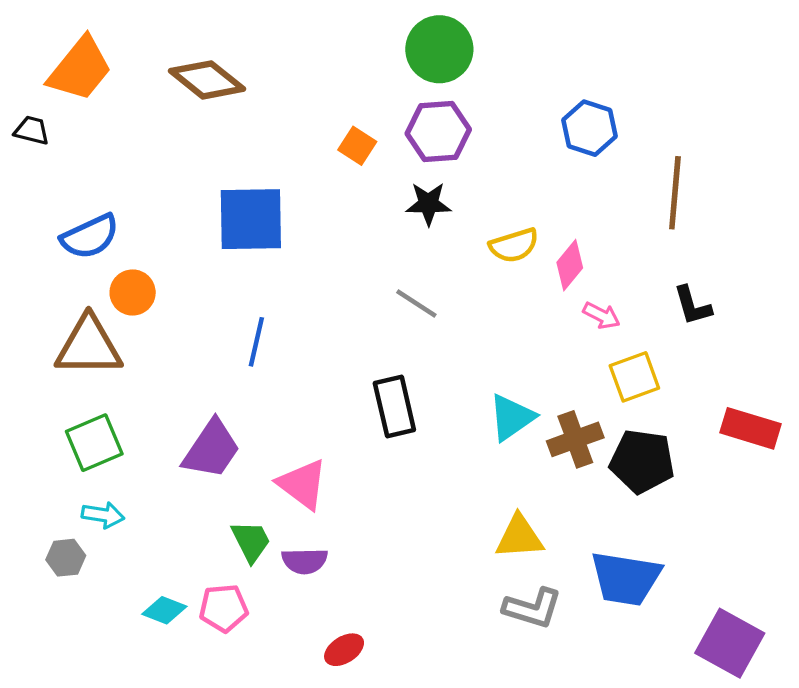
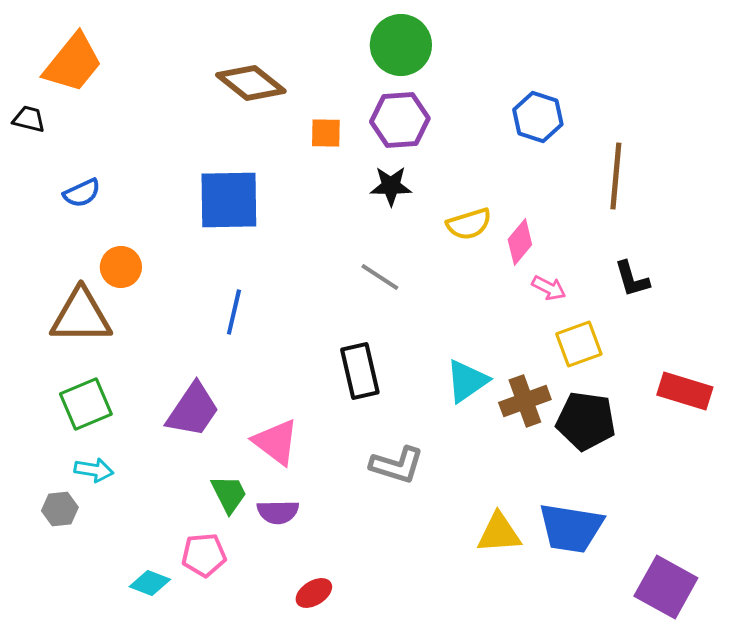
brown diamond: (207, 80) -> (251, 83), moved
orange square: (357, 146) -> (326, 133), turned -32
blue semicircle: (90, 237) -> (82, 193), moved, size x0.7
yellow triangle: (519, 537) -> (499, 533), moved
gray L-shape: (533, 608) -> (397, 465), moved
cyan diamond: (164, 610) -> (150, 583), moved

